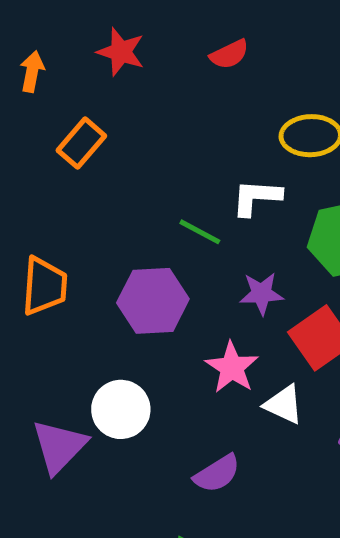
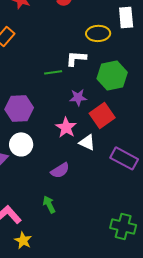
green line: (200, 232) -> (53, 72), turned -36
purple hexagon: (153, 301) -> (19, 108), moved

